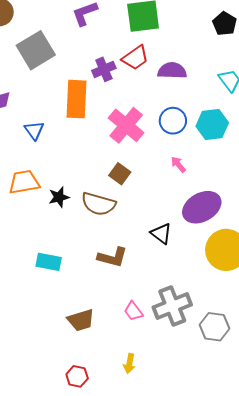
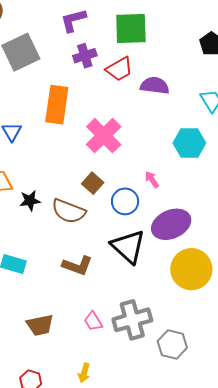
purple cross: (104, 69) -> (85, 56), moved
blue circle: (173, 121) -> (125, 201), moved
black triangle: (161, 234) -> (128, 247), size x1.6

